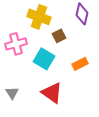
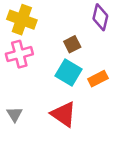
yellow cross: (39, 17) -> (22, 20), moved
cyan square: (44, 59) -> (68, 72), moved

